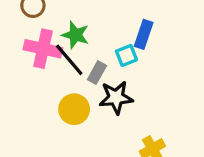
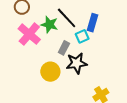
pink cross: (43, 49) -> (29, 34), turned 30
black line: (69, 60) -> (67, 18), moved

